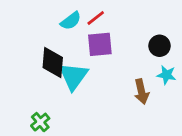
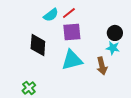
cyan star: (166, 75) -> (113, 48), moved
cyan triangle: (74, 76) -> (72, 60), moved, turned 40

